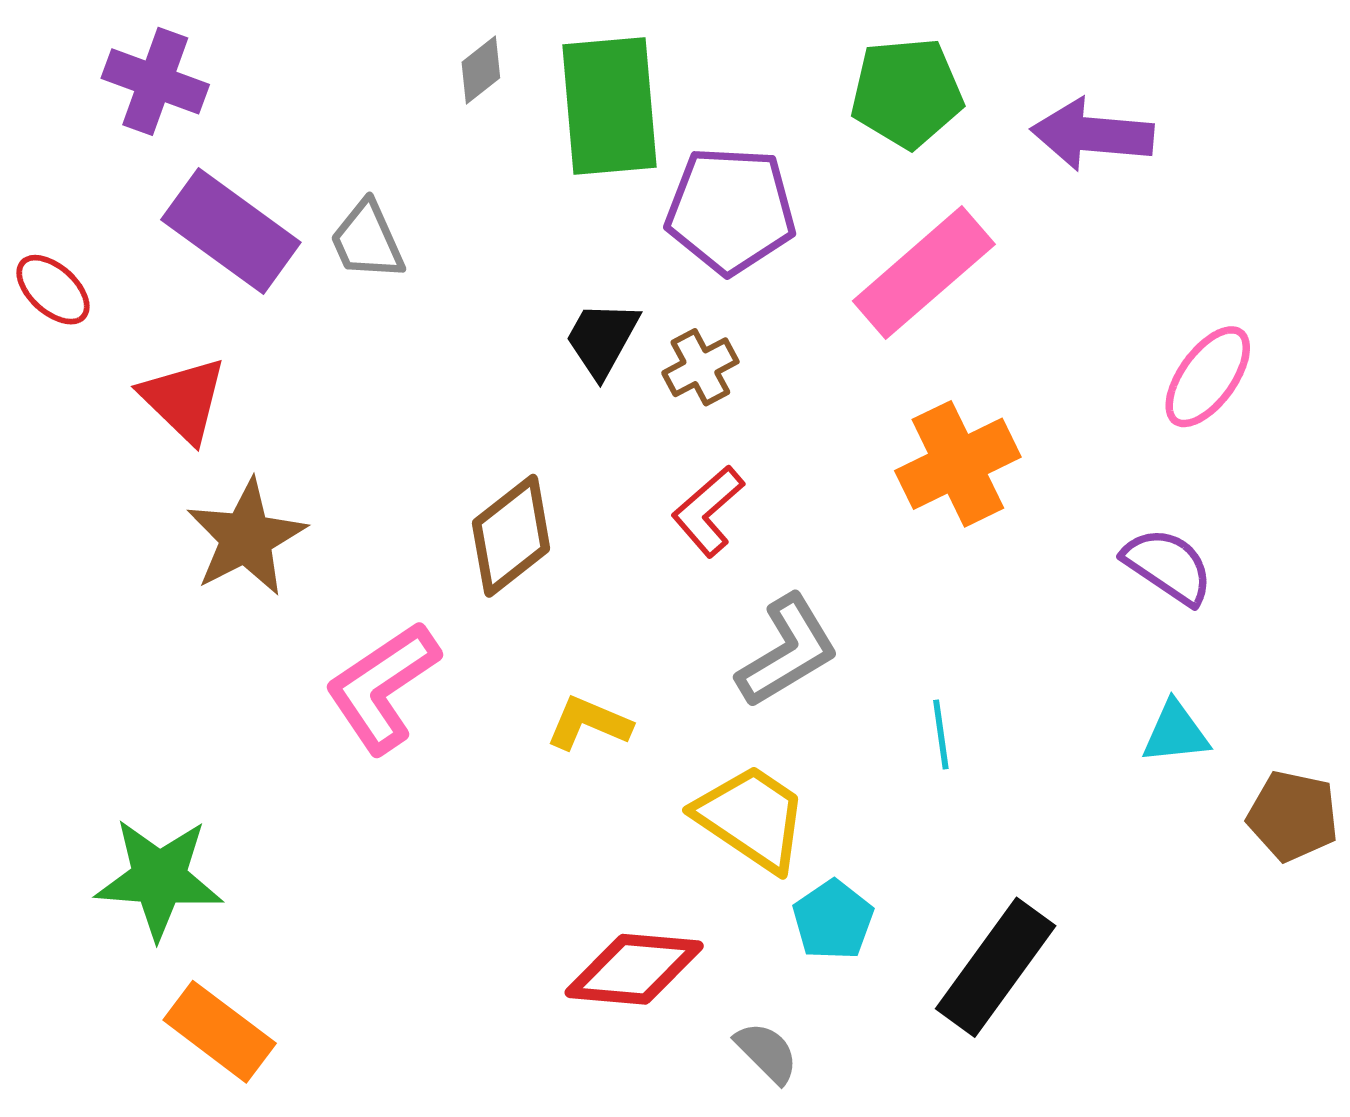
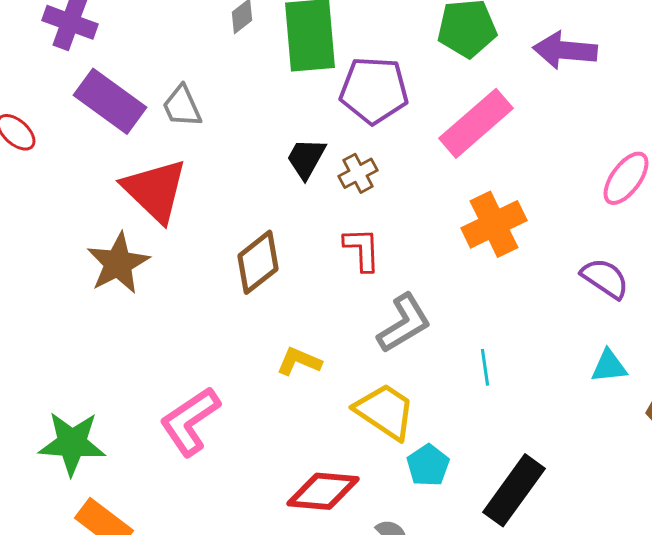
red triangle: (184, 399) -> (155, 190), moved, size x1.4
red L-shape: (708, 511) -> (362, 249), turned 129
pink L-shape: (382, 687) -> (190, 421), moved

